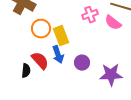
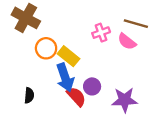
yellow rectangle: (61, 36) -> (68, 56), turned -30
blue arrow: (58, 55) -> (65, 77), size x1.4
red semicircle: (40, 61) -> (76, 97), moved

